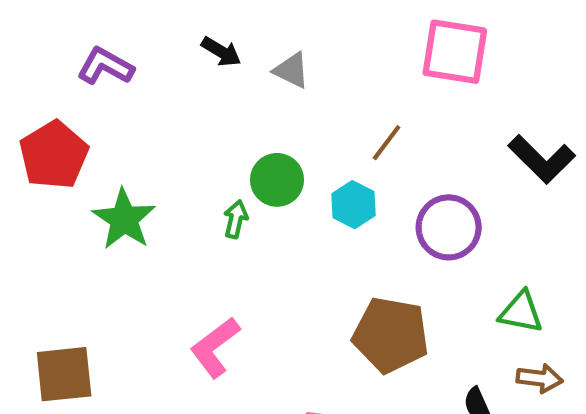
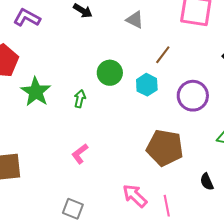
gray triangle: (291, 70) -> (135, 20), moved
green arrow: (236, 219) -> (80, 99), moved
pink L-shape: (215, 347) -> (80, 154), size x0.7

